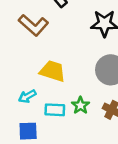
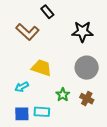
cyan rectangle: (55, 110) -> (42, 112), moved

